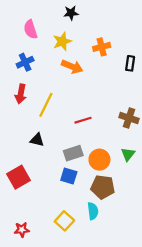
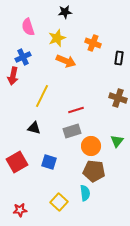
orange cross: (102, 47) -> (93, 43), turned 35
red arrow: (21, 94) -> (13, 76), moved
brown cross: (129, 118) -> (118, 98), moved
gray rectangle: (73, 153) -> (72, 131), moved
blue square: (69, 176) -> (49, 162), moved

